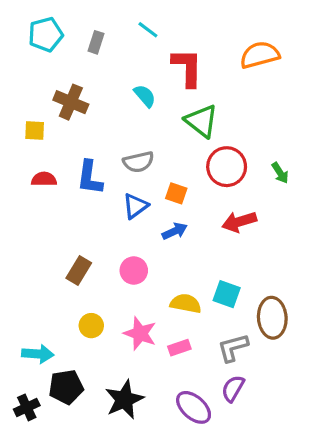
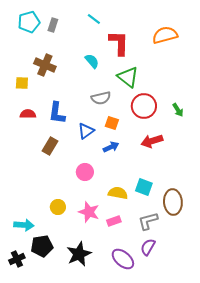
gray rectangle: (96, 42) -> (53, 25), moved
gray semicircle: (138, 162) -> (101, 98), moved
brown rectangle: (79, 271) -> (50, 146), moved

